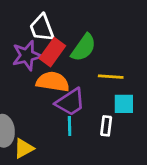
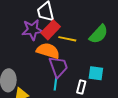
green semicircle: (84, 48) -> (99, 34), moved
yellow line: (111, 77) -> (67, 39), moved
purple trapezoid: (70, 102) -> (58, 67), turned -85

